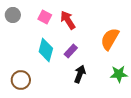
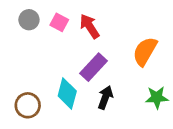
gray circle: (13, 15) -> (29, 20), moved
cyan diamond: (46, 50) -> (67, 93), moved
purple rectangle: (71, 51) -> (94, 67), size x1.5

